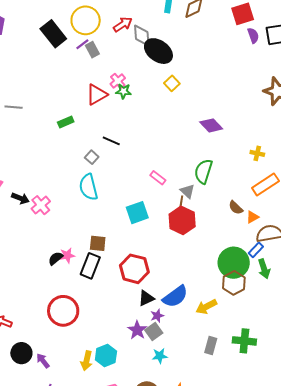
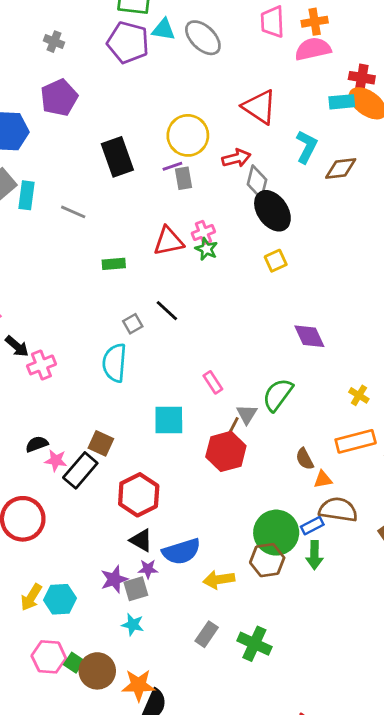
black rectangle: (53, 34) -> (117, 157), moved
gray line: (14, 107) -> (73, 212), moved
pink star: (67, 255) -> (56, 460), moved
black triangle: (146, 298) -> (141, 540), turned 36

